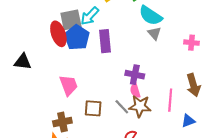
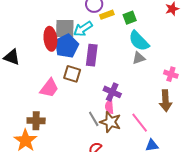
gray triangle: (154, 33) -> (139, 58), turned 40
pink trapezoid: (69, 85) -> (49, 88), turned 45
brown arrow: (193, 85) -> (166, 101), moved
pink line: (170, 100) -> (140, 123), turned -55
brown square: (93, 108) -> (72, 74), moved

